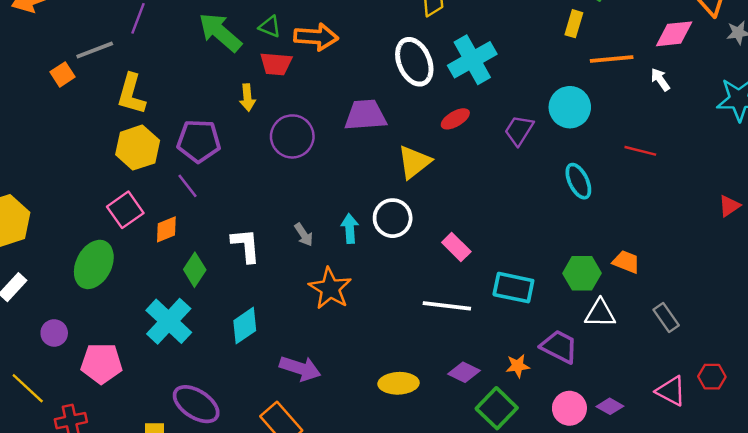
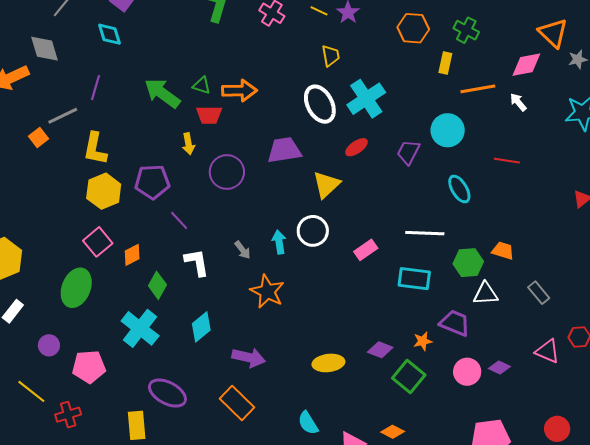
purple line: (188, 186) -> (179, 220), moved
pink rectangle: (456, 247) -> (366, 250), turned -75
white line: (447, 306) -> (425, 233), moved

